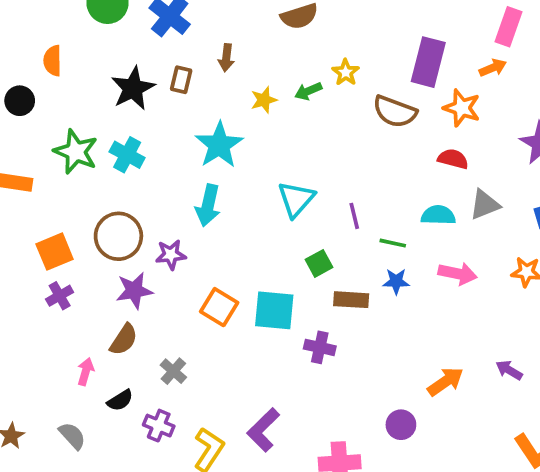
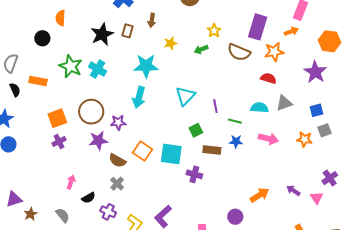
green arrow: (308, 91) -> (201, 49), moved
orange star: (462, 108) -> (274, 52), turned -30
cyan star: (219, 145) -> (146, 66), turned 30
brown semicircle: (124, 340) -> (117, 160), moved, turned 84

